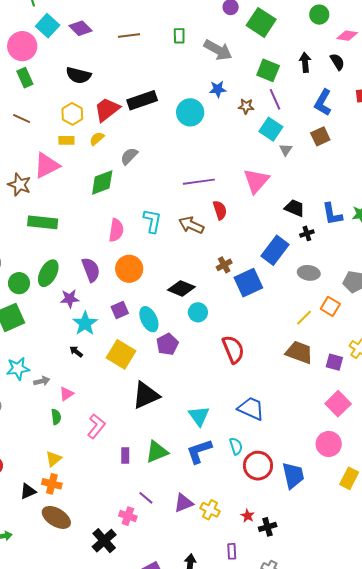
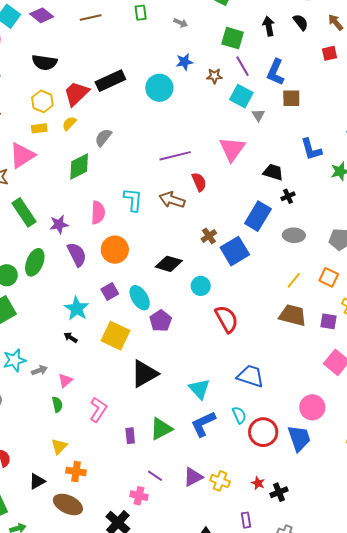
gray arrow: (218, 50) -> (181, 23), size x0.5
blue L-shape: (323, 102) -> (275, 72), moved
brown square: (320, 136) -> (291, 98), turned 30
blue L-shape: (332, 214) -> (311, 149), moved
green rectangle: (43, 222) -> (24, 212), turned 56
purple star: (70, 299) -> (59, 224), moved
orange square: (330, 306) -> (329, 277), moved
cyan circle: (198, 312) -> (201, 286), moved
pink circle: (329, 444) -> (312, 407), moved
orange cross: (52, 484) -> (76, 471), moved

